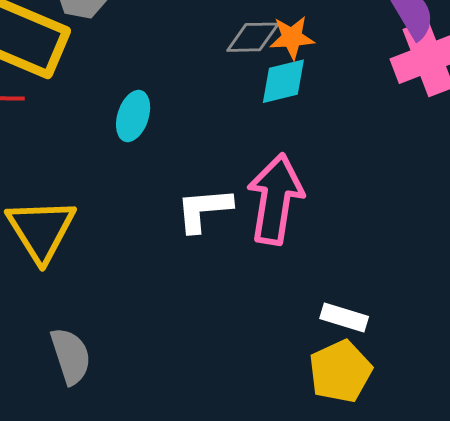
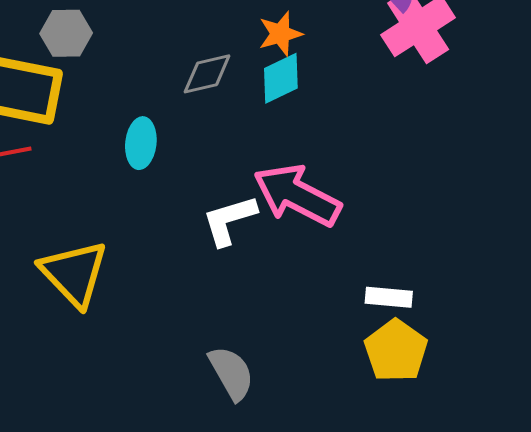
gray diamond: (253, 37) -> (207, 74), moved
pink arrow: (275, 199) -> (297, 195), turned -60
gray semicircle: (71, 356) -> (231, 373), moved

